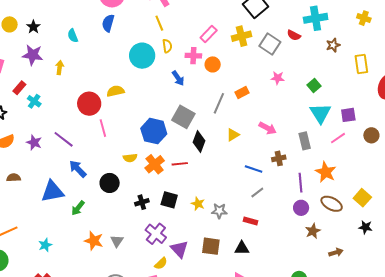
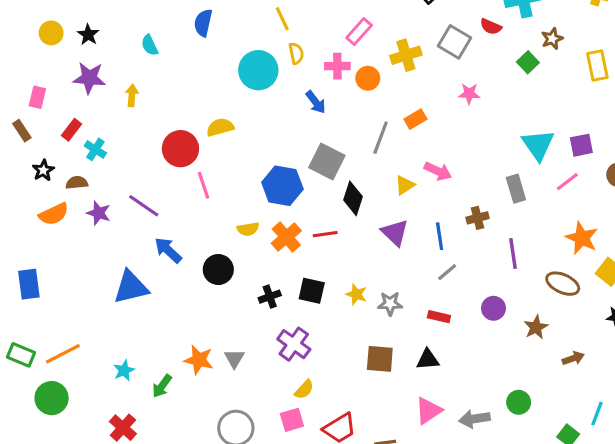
yellow cross: (241, 36) -> (406, 55), moved
green square: (314, 85) -> (528, 62), moved
pink arrow: (268, 128) -> (438, 171), moved
blue line: (254, 169) -> (440, 236), turned 66
orange star: (326, 172) -> (582, 238), moved
brown semicircle: (14, 178) -> (77, 183), moved
green arrow: (78, 208) -> (162, 386), moved
purple circle: (301, 208) -> (493, 308), moved
purple triangle: (179, 249) -> (395, 233), moved

